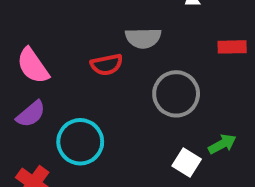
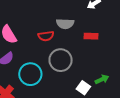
red rectangle: (232, 47) -> (91, 36), moved
gray circle: (176, 94) -> (61, 60), moved

